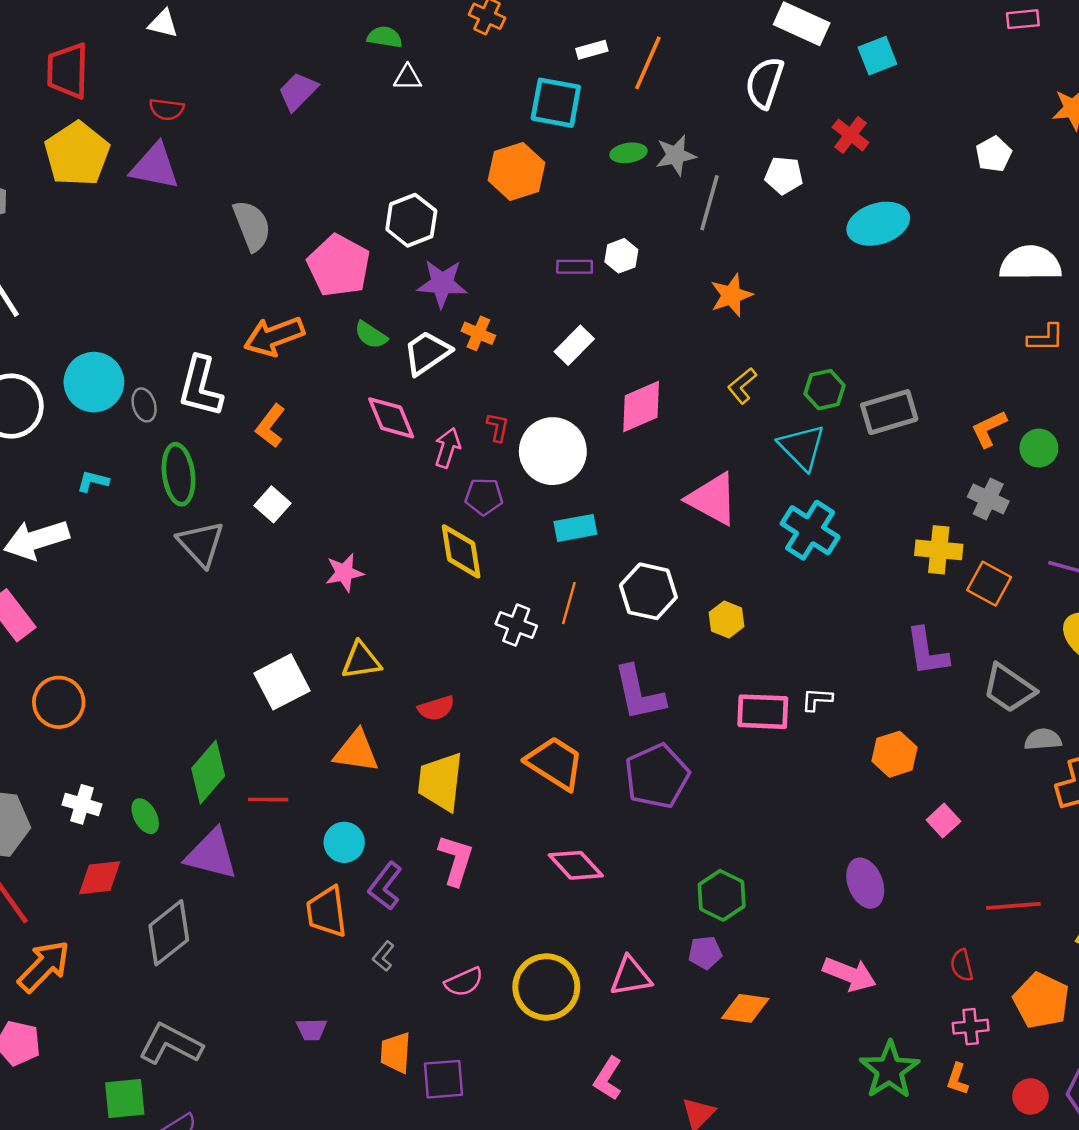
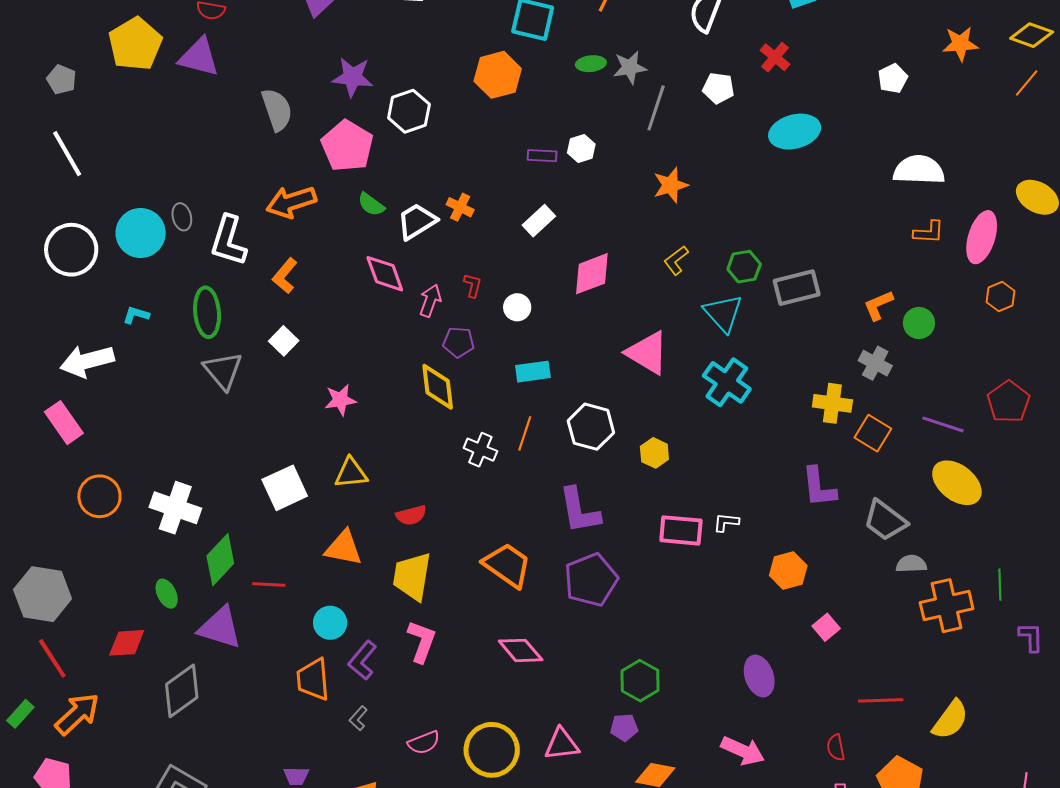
purple star: (442, 283) -> (353, 77), moved
gray ellipse: (144, 405) -> (182, 217), moved
white circle: (553, 451) -> (517, 307), size x0.5
white cross: (82, 804) -> (175, 508), moved, size x1.6

